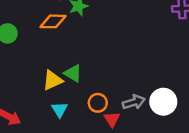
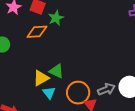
orange circle: (98, 103) -> (78, 93), size x1.5
cyan triangle: (60, 110) -> (49, 93), moved

